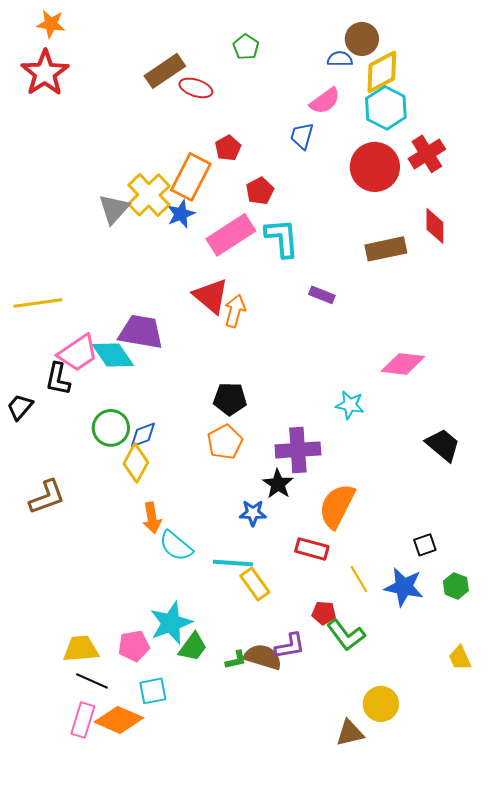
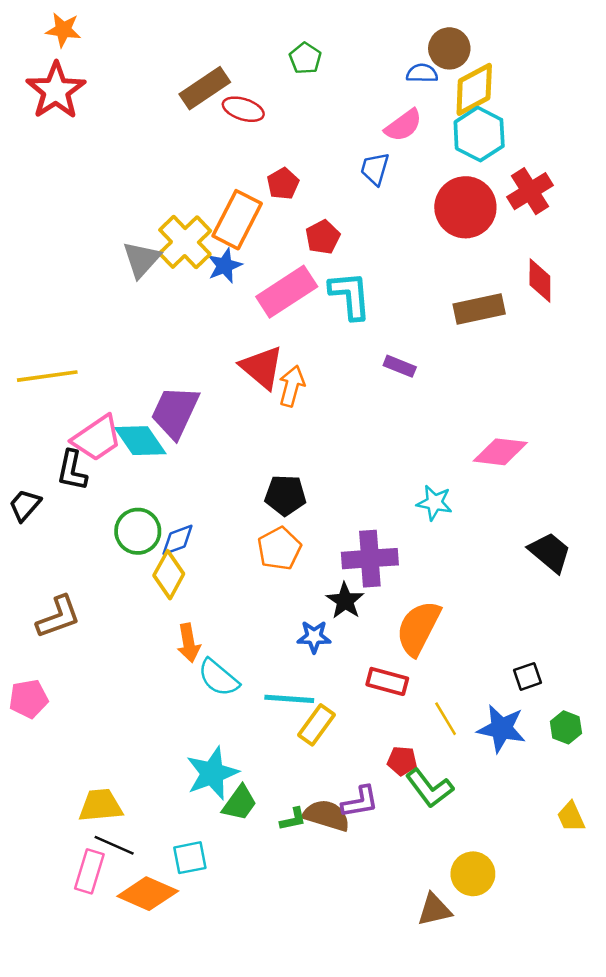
purple trapezoid: (141, 332) -> (175, 412), turned -75
yellow rectangle: (255, 584) -> (317, 725), turned 72
pink pentagon: (134, 646) -> (29, 699), moved
pink rectangle: (83, 720) -> (89, 871), moved

